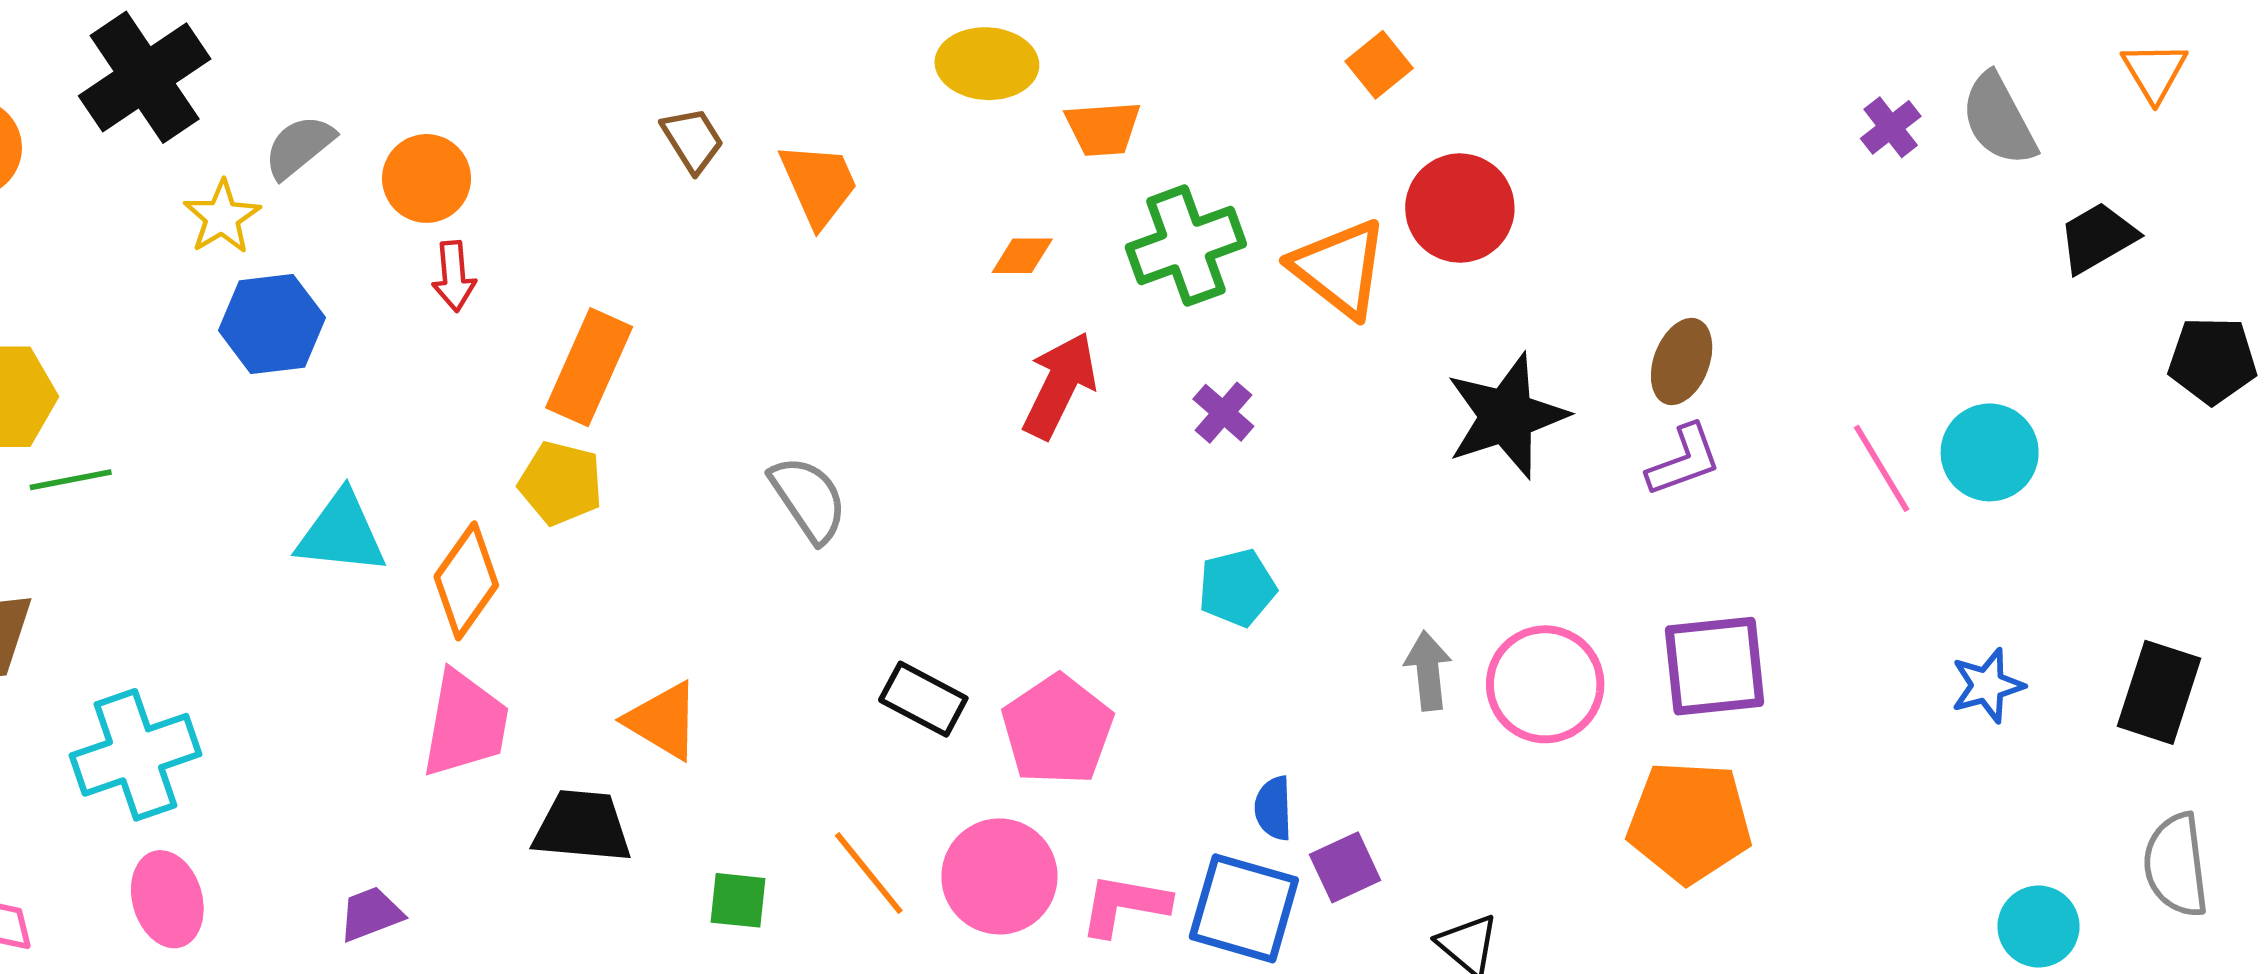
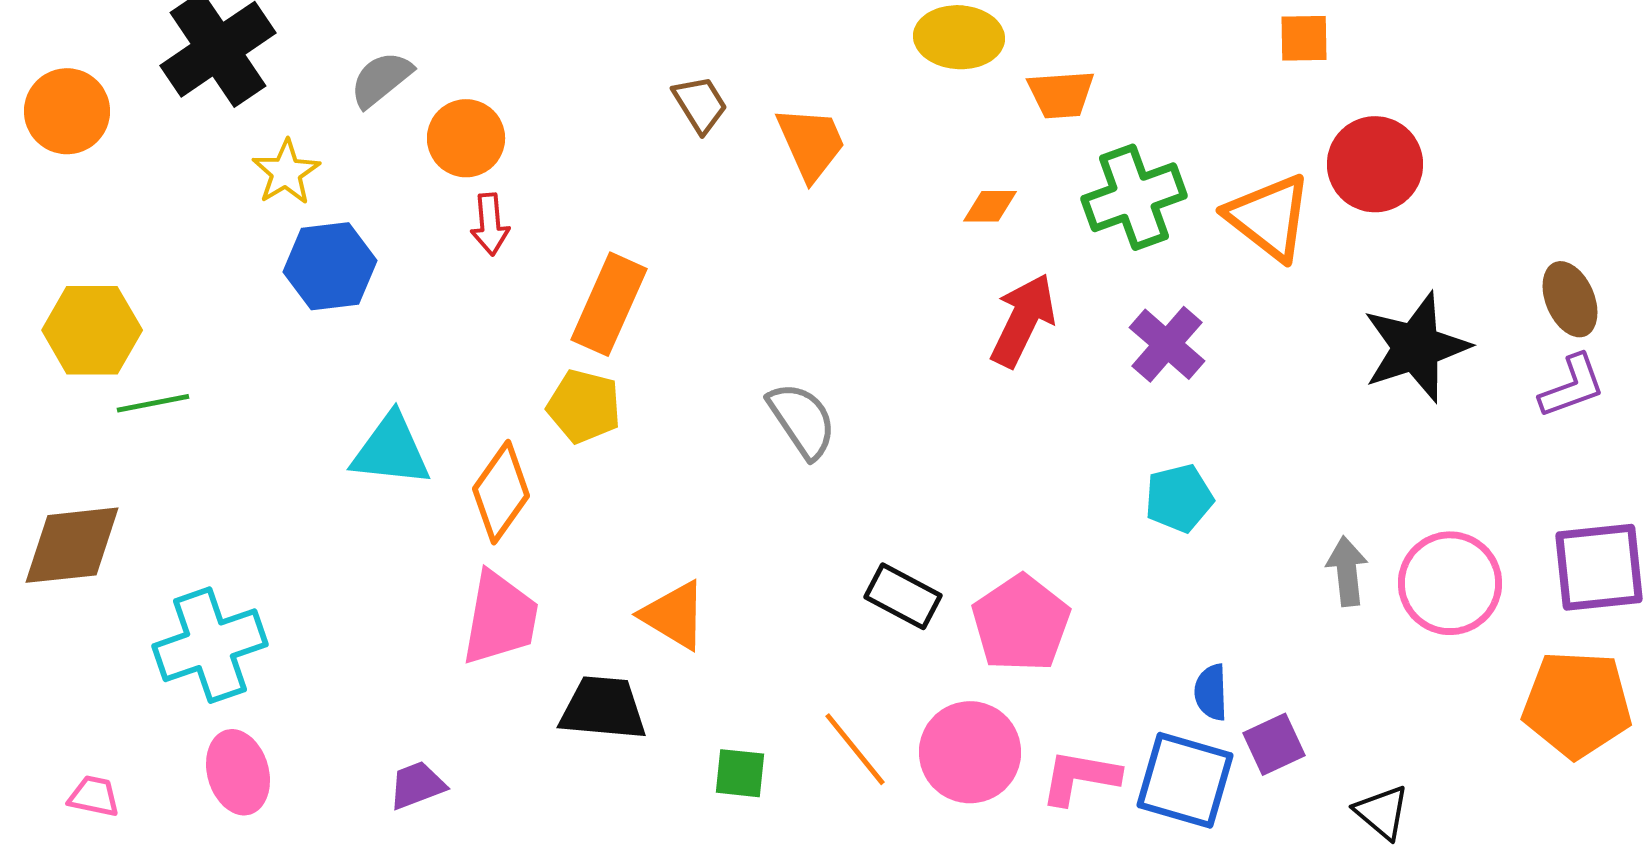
orange square: (1379, 65) -> (1304, 38), turned 38
gray semicircle: (299, 147) -> (381, 79), moved
brown ellipse: (1682, 361) -> (1570, 299), turned -44
purple cross: (1223, 413) -> (1167, 344), size x1.4

